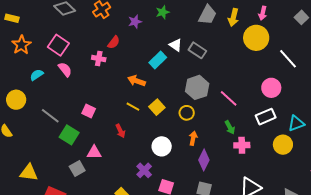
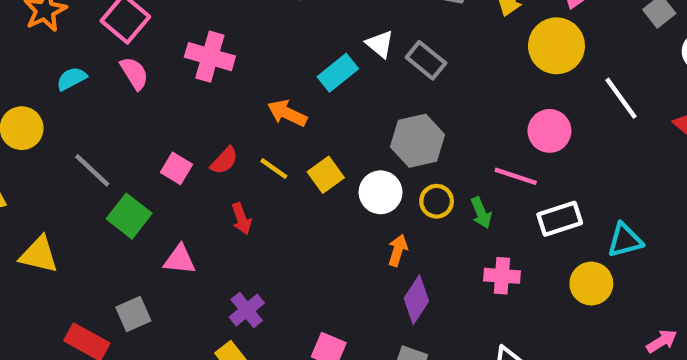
red semicircle: (114, 42) -> (224, 161), moved
pink cross: (99, 59) -> (210, 57), size x1.5
pink circle: (271, 88) -> (549, 131), moved
pink line: (229, 98) -> (516, 176), moved, turned -30
yellow circle: (187, 113) -> (437, 201), moved
green arrow: (230, 127) -> (481, 213), moved
white circle: (162, 146) -> (381, 192), moved
gray square: (77, 168) -> (133, 314), moved
purple cross: (144, 170) -> (247, 310), moved
yellow triangle: (29, 173) -> (39, 255), moved

